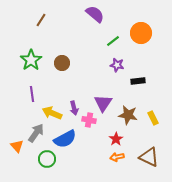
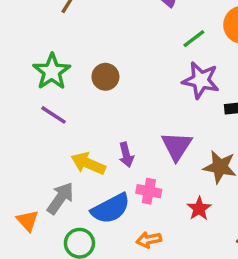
purple star: (117, 65) -> (201, 80), size x1.5
purple line: (32, 94) -> (53, 115), moved, turned -49
pink cross: (89, 120) -> (149, 191), moved
orange arrow: (117, 157) -> (149, 240), moved

